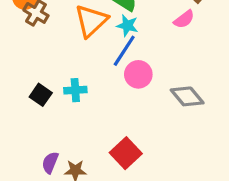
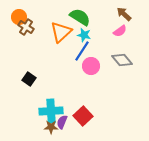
cyan cross: (75, 90) -> (51, 111), moved, size x1.6
gray diamond: (187, 96) -> (122, 60), moved
purple semicircle: (50, 163) -> (62, 122), moved

